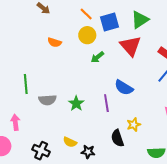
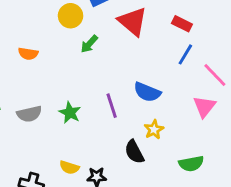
orange semicircle: (55, 42) -> (28, 54), moved
blue semicircle: (124, 88) -> (147, 92), moved

